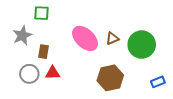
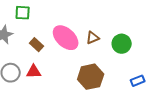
green circle: (142, 45) -> (122, 44), size x0.7
brown rectangle: (44, 52) -> (37, 45), moved, turned -56

